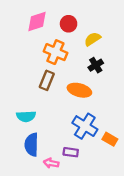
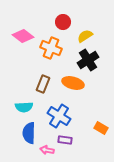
pink diamond: (37, 22) -> (23, 36), moved, turned 55
black cross: (96, 65) -> (88, 60), size x1.5
brown rectangle: (47, 80) -> (43, 84), moved
blue cross: (85, 126) -> (59, 116), moved

